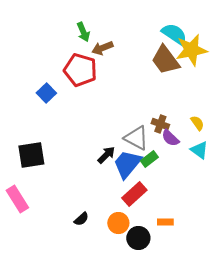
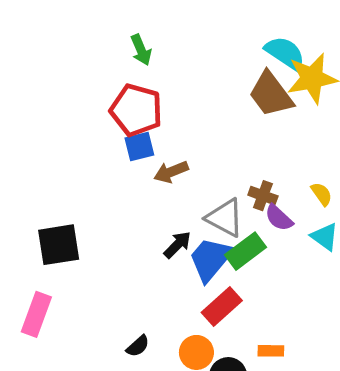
brown arrow: (102, 48) -> (171, 172), moved
blue square: (46, 93) -> (139, 146), moved, turned 30
green rectangle: (149, 159) -> (246, 251), size x1.4
pink rectangle: (17, 199) -> (36, 314), turned 52

